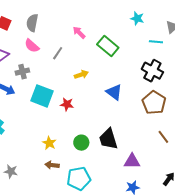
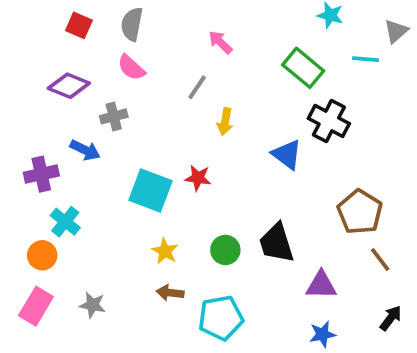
green rectangle: (108, 46) -> (303, 68), moved
gray line: (58, 53) -> (197, 87), moved
black cross: (152, 71) -> (329, 121), moved
yellow arrow: (81, 75) -> (225, 122), turned 120
cyan square: (42, 96) -> (151, 191), moved
brown pentagon: (154, 103) -> (360, 212), moved
brown line: (163, 137) -> (380, 259), moved

